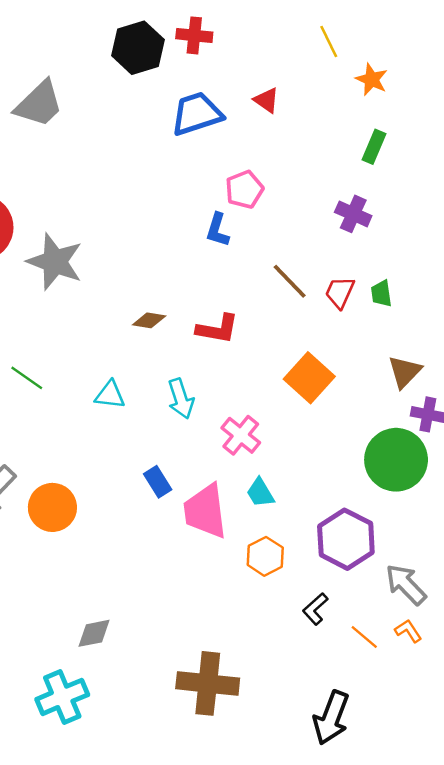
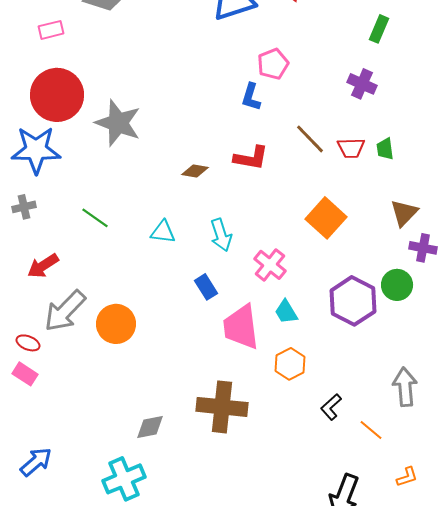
red trapezoid: (340, 292) -> (351, 148), turned -116
red L-shape: (218, 329) -> (251, 158), moved
green circle: (396, 460) -> (397, 285), size x0.6
blue rectangle: (158, 482) -> (206, 287), moved
purple hexagon: (346, 539) -> (353, 301), moved
gray arrow: (406, 584) -> (405, 387), turned 39
orange L-shape: (408, 631) -> (407, 477), moved, turned 105
brown cross: (208, 683) -> (222, 407), moved

